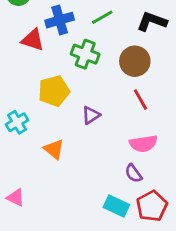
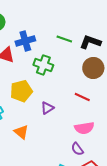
green line: (102, 17) -> (64, 39), moved, turned 49
brown circle: (135, 61) -> (93, 68), moved
red line: (141, 100) -> (82, 97), turned -35

